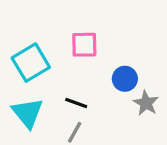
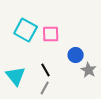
cyan square: (31, 63) -> (26, 30), moved, turned -30
black line: (76, 103) -> (46, 70), turned 40

